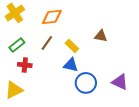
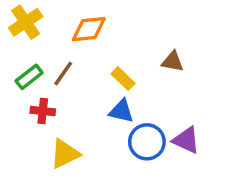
brown line: (47, 43) -> (63, 73), moved
purple triangle: (120, 82) -> (186, 140), moved
yellow triangle: (14, 90) -> (65, 154), moved

